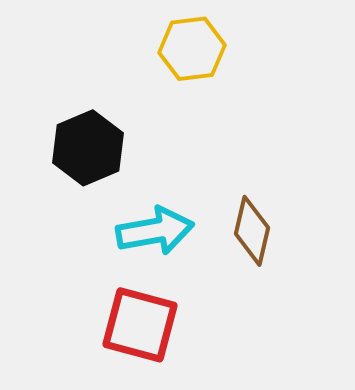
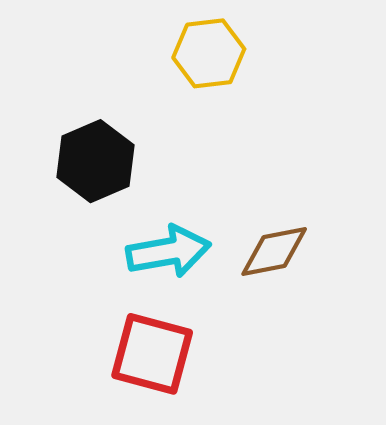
brown diamond: (252, 231) -> (274, 252), turned 66

